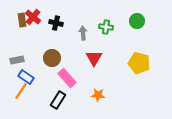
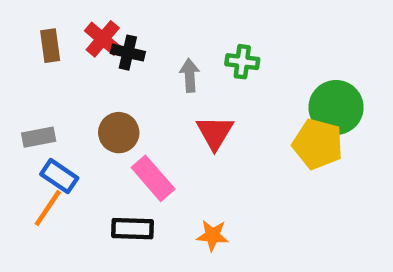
red cross: (33, 17) -> (103, 39), moved
green circle: (137, 21) -> (336, 107), moved, size x1.5
orange star: (98, 95) -> (213, 235), moved
black rectangle: (58, 100) -> (132, 229), turned 60

